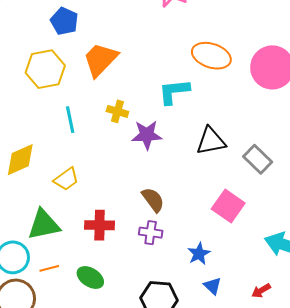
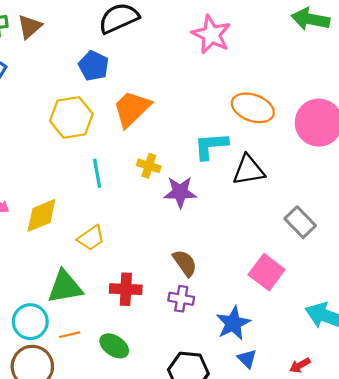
black triangle: (211, 141) -> (249, 170), moved
blue star: (199, 254) -> (233, 323), size x1.4

